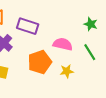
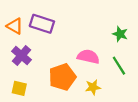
purple rectangle: (28, 26) -> (42, 24), moved

